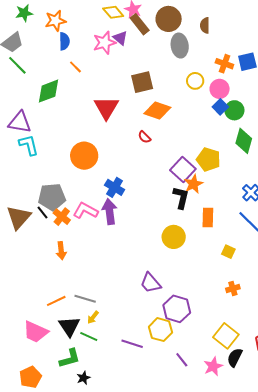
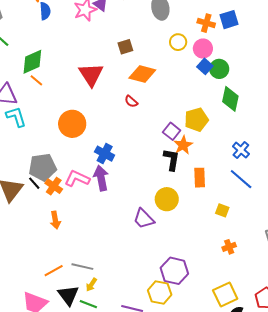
orange line: (75, 67) -> (36, 80), moved
brown square: (142, 82) -> (125, 47), size x0.7
yellow pentagon: (208, 159) -> (196, 120), turned -30
purple square: (183, 169) -> (172, 131), size x0.7
purple trapezoid: (151, 283) -> (144, 219), moved
yellow square: (226, 336) -> (225, 295), turned 30

